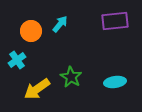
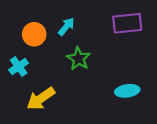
green star: (71, 77) -> (78, 59), moved

